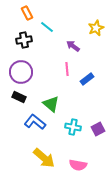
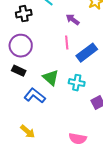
blue rectangle: (87, 79) -> (87, 53), size x1.5
cyan cross: (73, 127) -> (77, 83), moved
yellow arrow: (44, 158) -> (28, 132), moved, size x0.7

